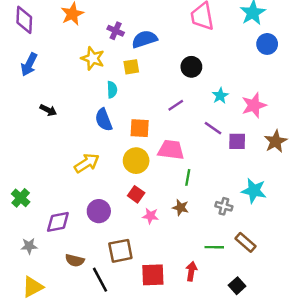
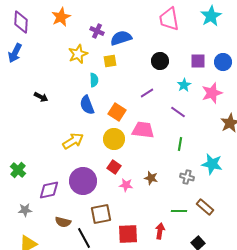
blue circle: (267, 44) -> (223, 62), moved
yellow star: (93, 58) -> (78, 54), turned 30
blue arrow: (29, 64) -> (15, 53), moved
orange square: (140, 128) -> (117, 112), turned 30
purple square: (237, 141) -> (198, 61), moved
green line: (188, 177) -> (180, 144), moved
purple circle: (99, 211) -> (83, 181), size x1.4

